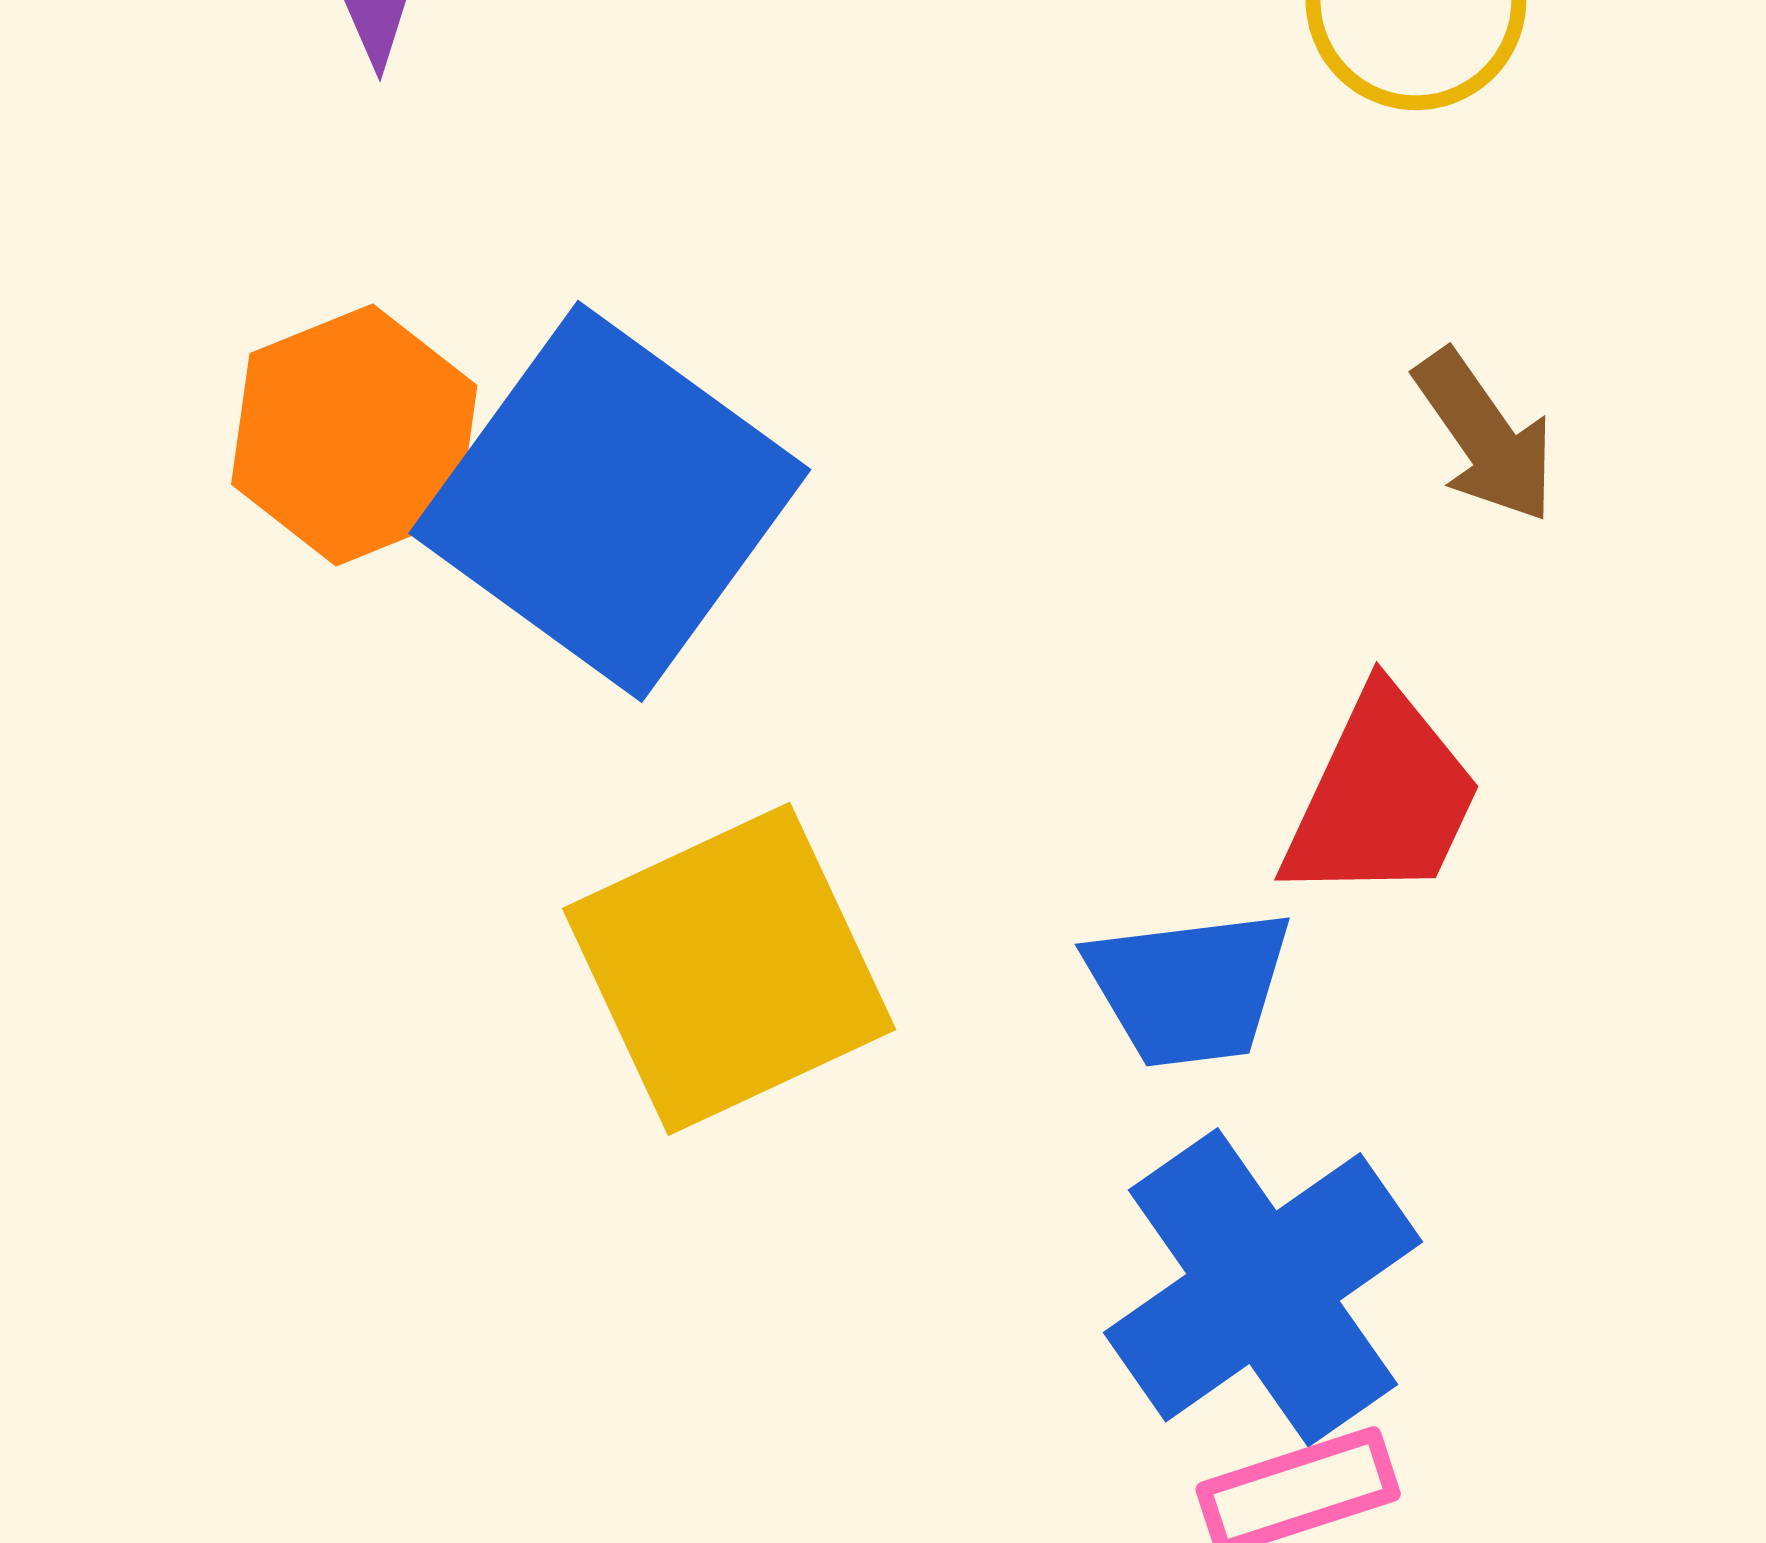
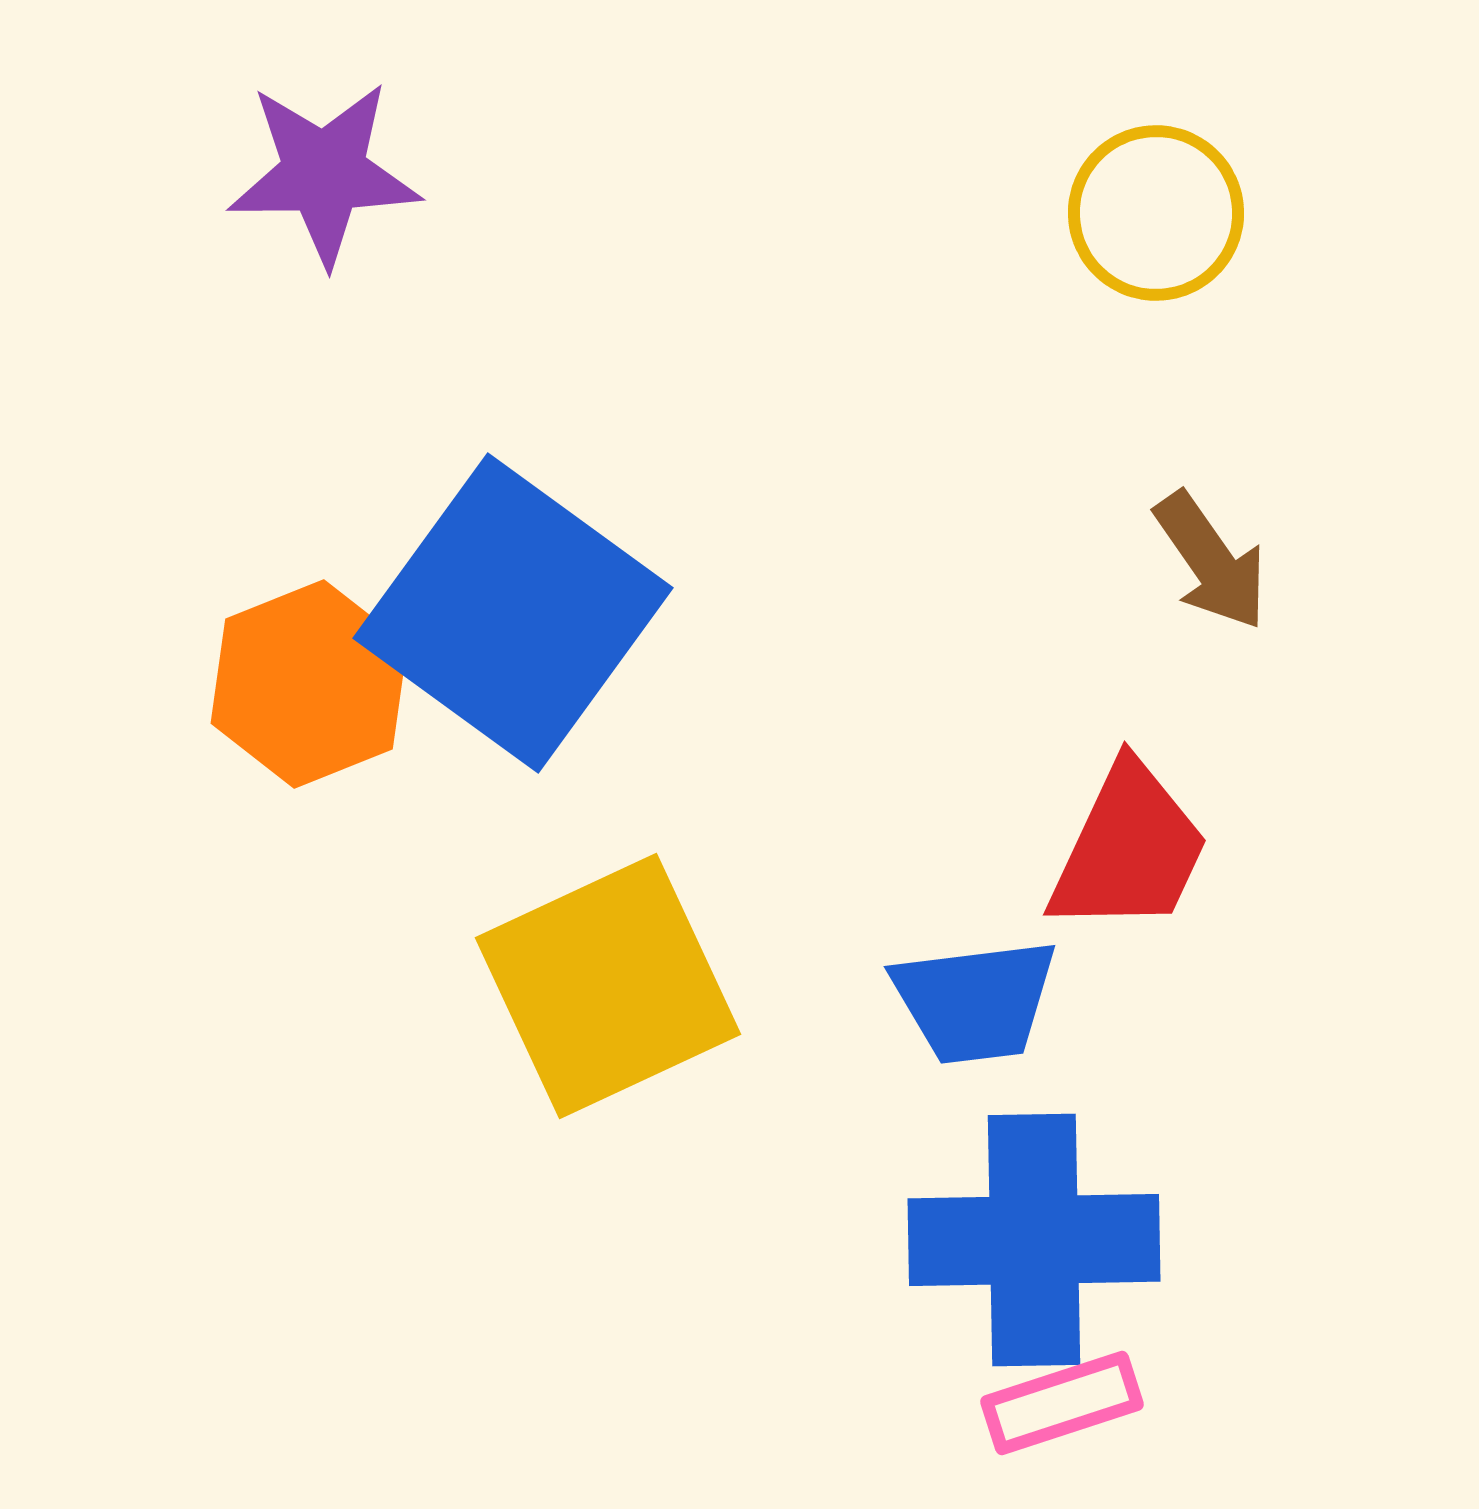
orange hexagon: (354, 435) -> (309, 684), moved
blue cross: (1263, 1287) -> (1034, 1240), turned 34

